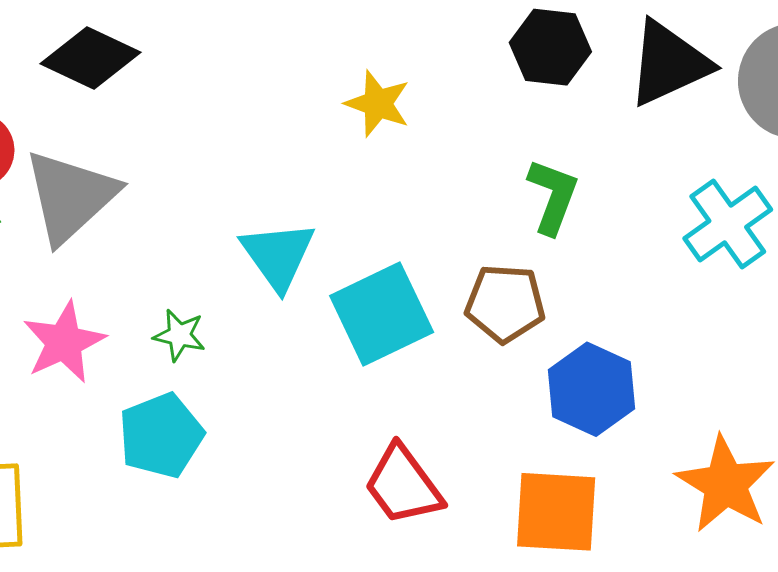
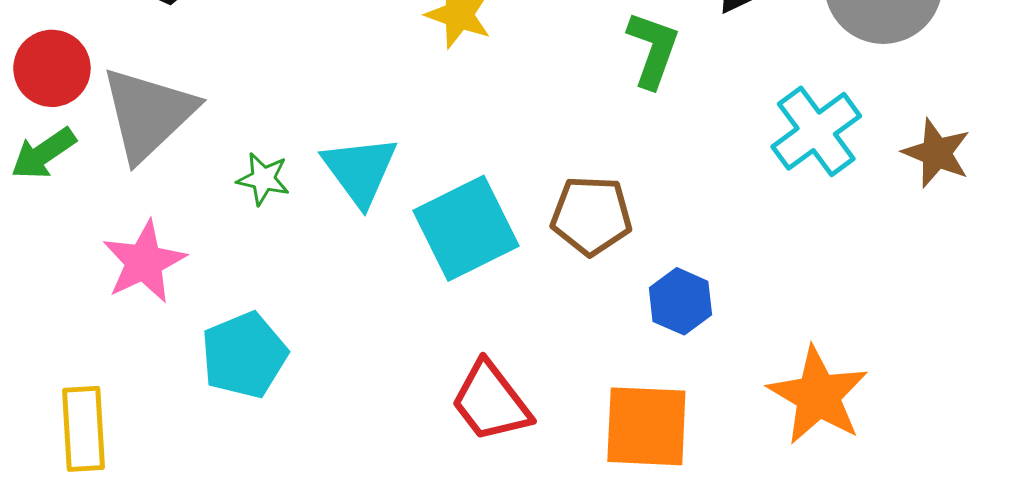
green L-shape: (553, 196) -> (653, 50), moved
green star: (179, 335) -> (263, 179), moved
blue hexagon: (591, 389) -> (680, 301), size x0.7

